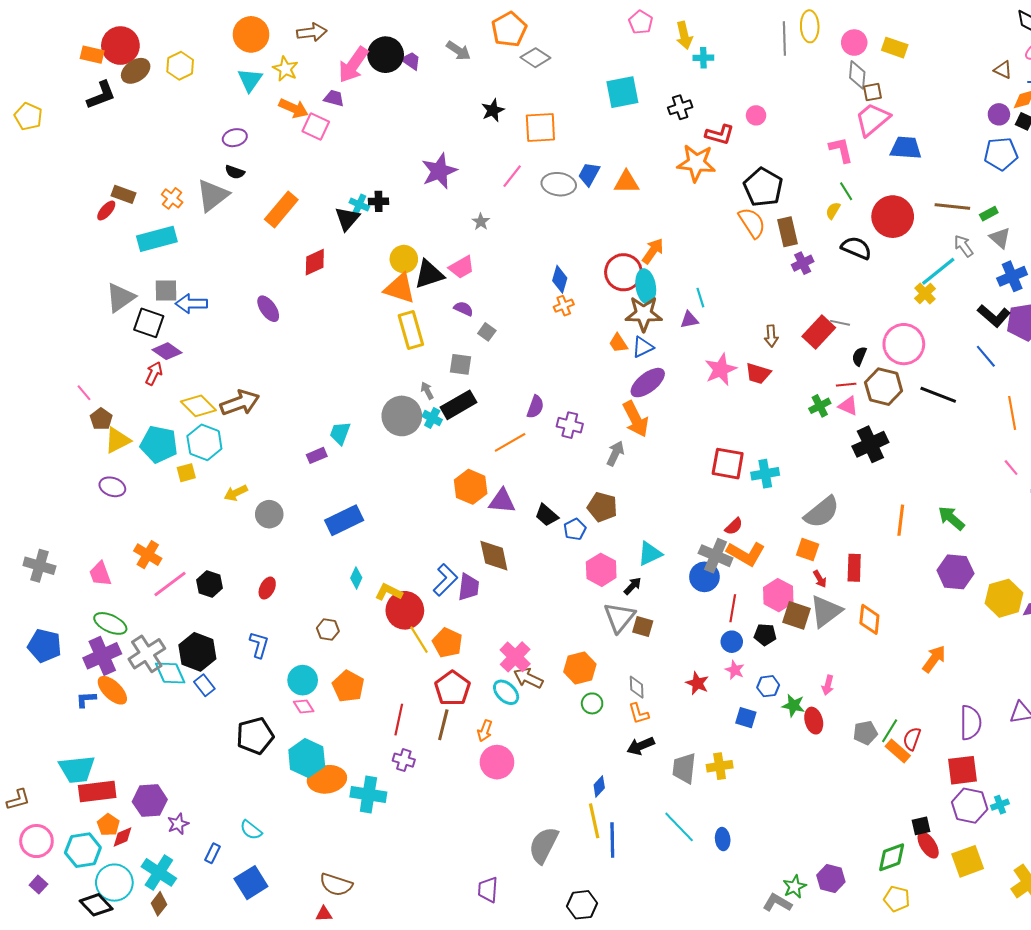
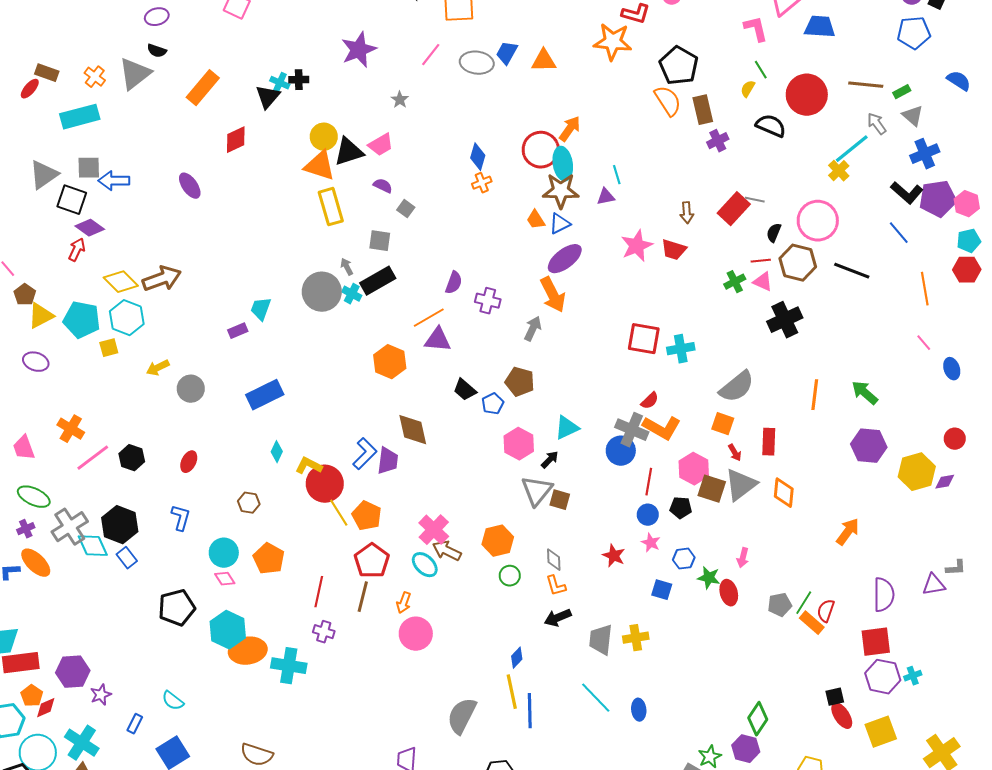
purple triangle: (502, 501) -> (438, 340), moved
purple cross: (102, 656) -> (26, 529), size x0.5
green diamond: (892, 857) -> (758, 719), moved, turned -36

